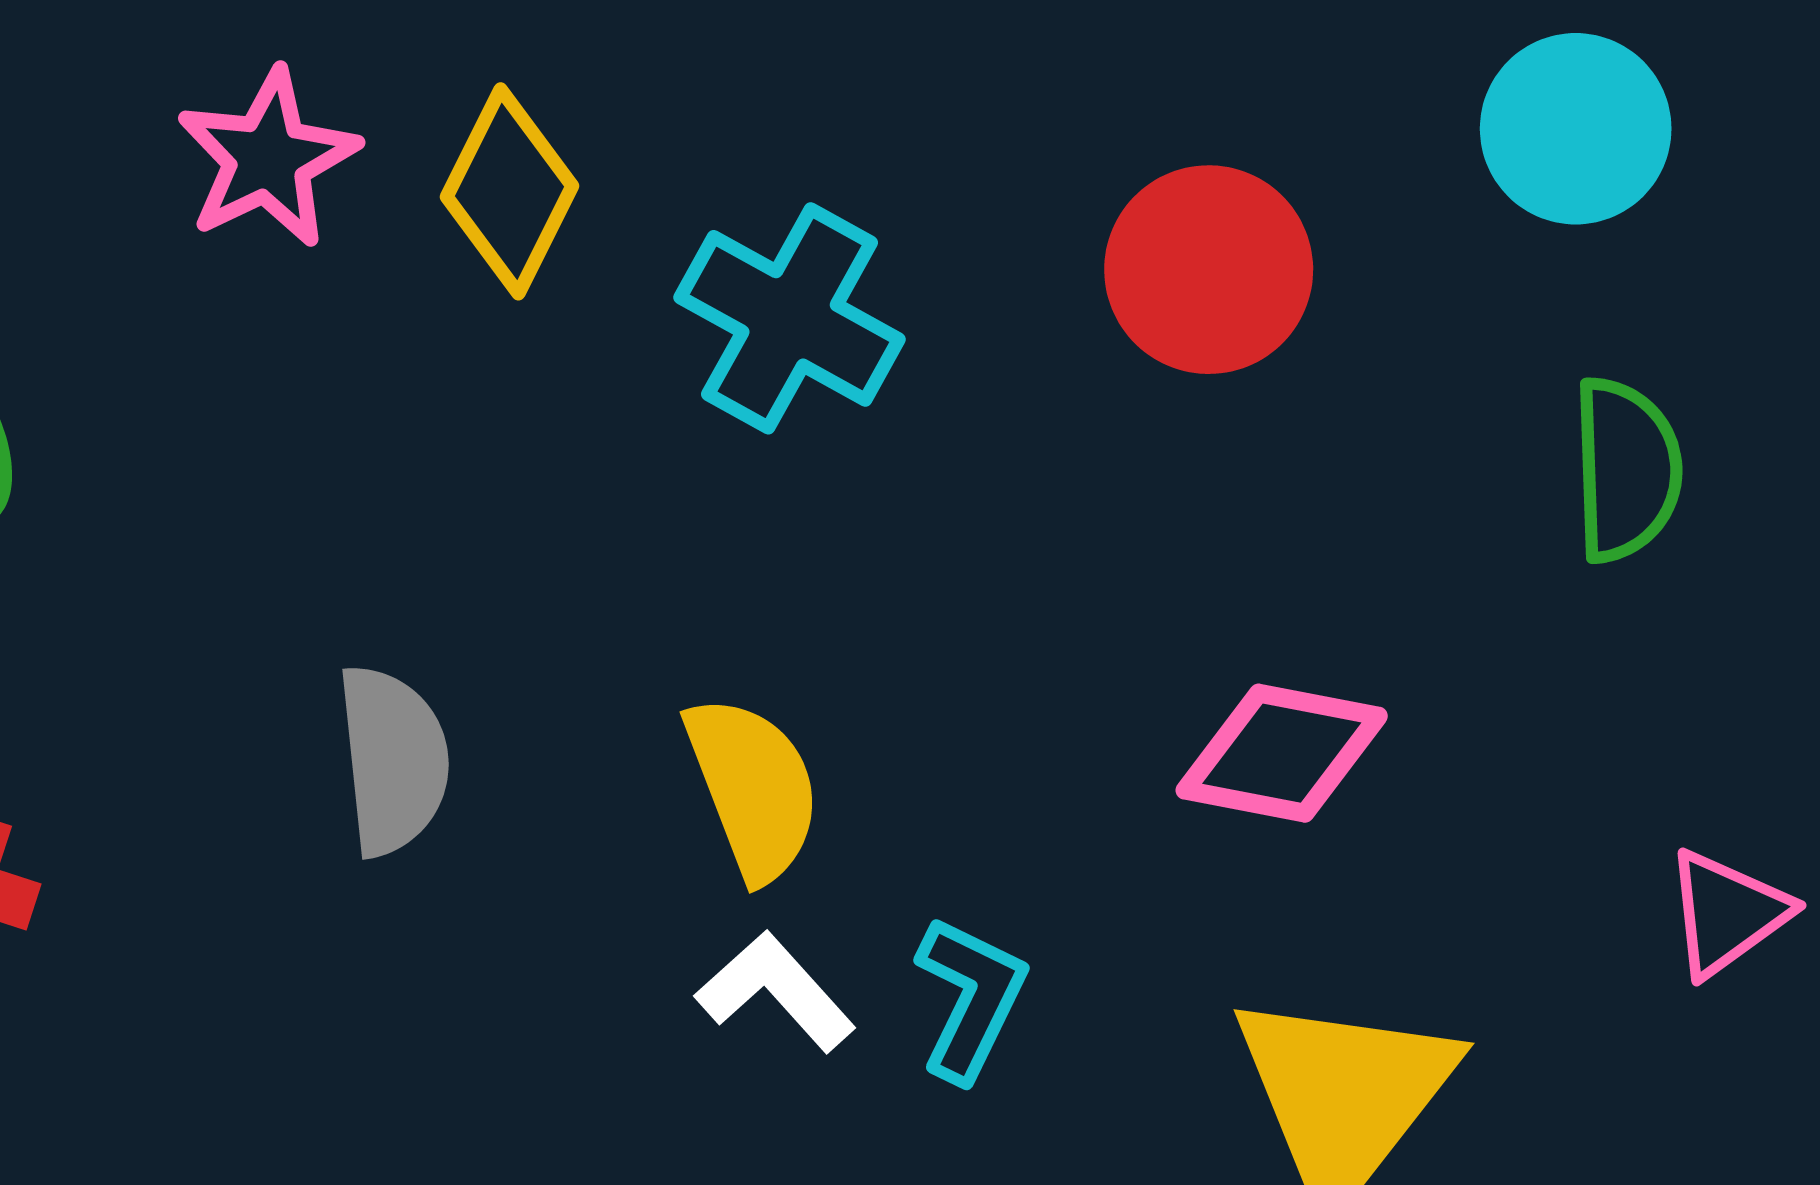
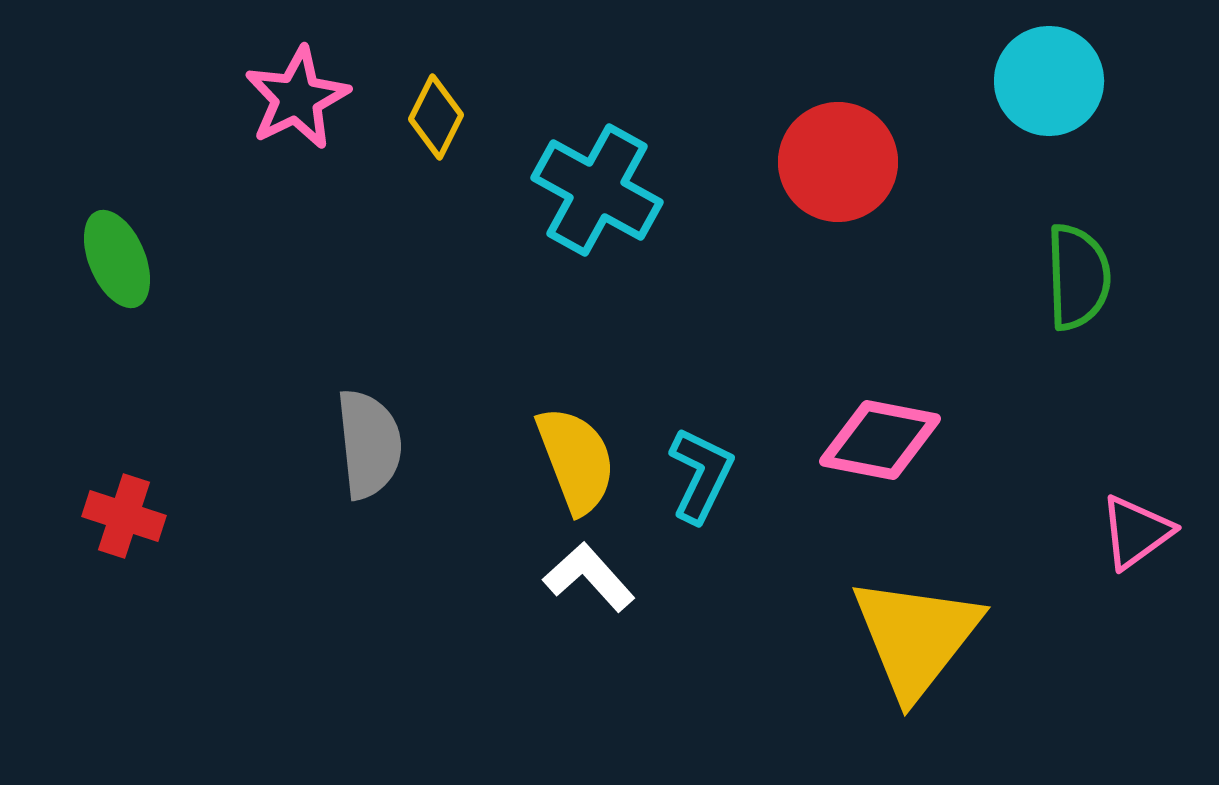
yellow diamond: (510, 191) -> (436, 117), size x0.7
cyan L-shape: (970, 998) -> (701, 475), moved

